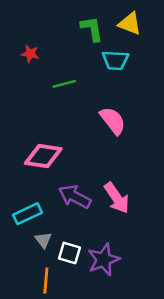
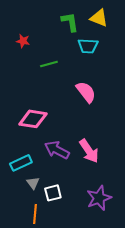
white square: (69, 253) -> (53, 193), turned -30
purple star: (104, 260) -> (99, 198), moved

